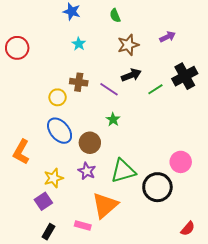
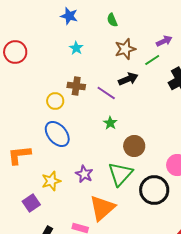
green line: (155, 89) -> (152, 60), moved
brown circle: (90, 143) -> (134, 146), moved
orange L-shape: (21, 152) -> (19, 155), turned 55
green triangle: (123, 171) -> (120, 174), turned -32
purple square: (43, 201) -> (31, 203), moved

